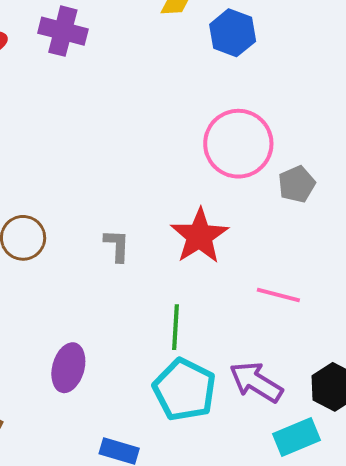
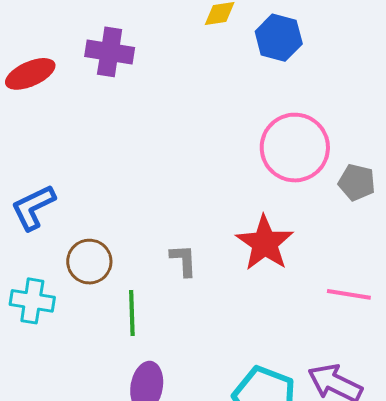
gray pentagon: (297, 184) -> (357, 182), turned -30
green line: (176, 327) -> (132, 313), moved

